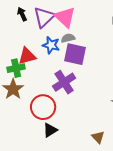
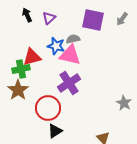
purple triangle: (44, 17) -> (49, 18), size x0.6
pink triangle: (65, 17) -> (70, 55), moved, turned -30
purple square: (75, 54) -> (93, 20), moved

